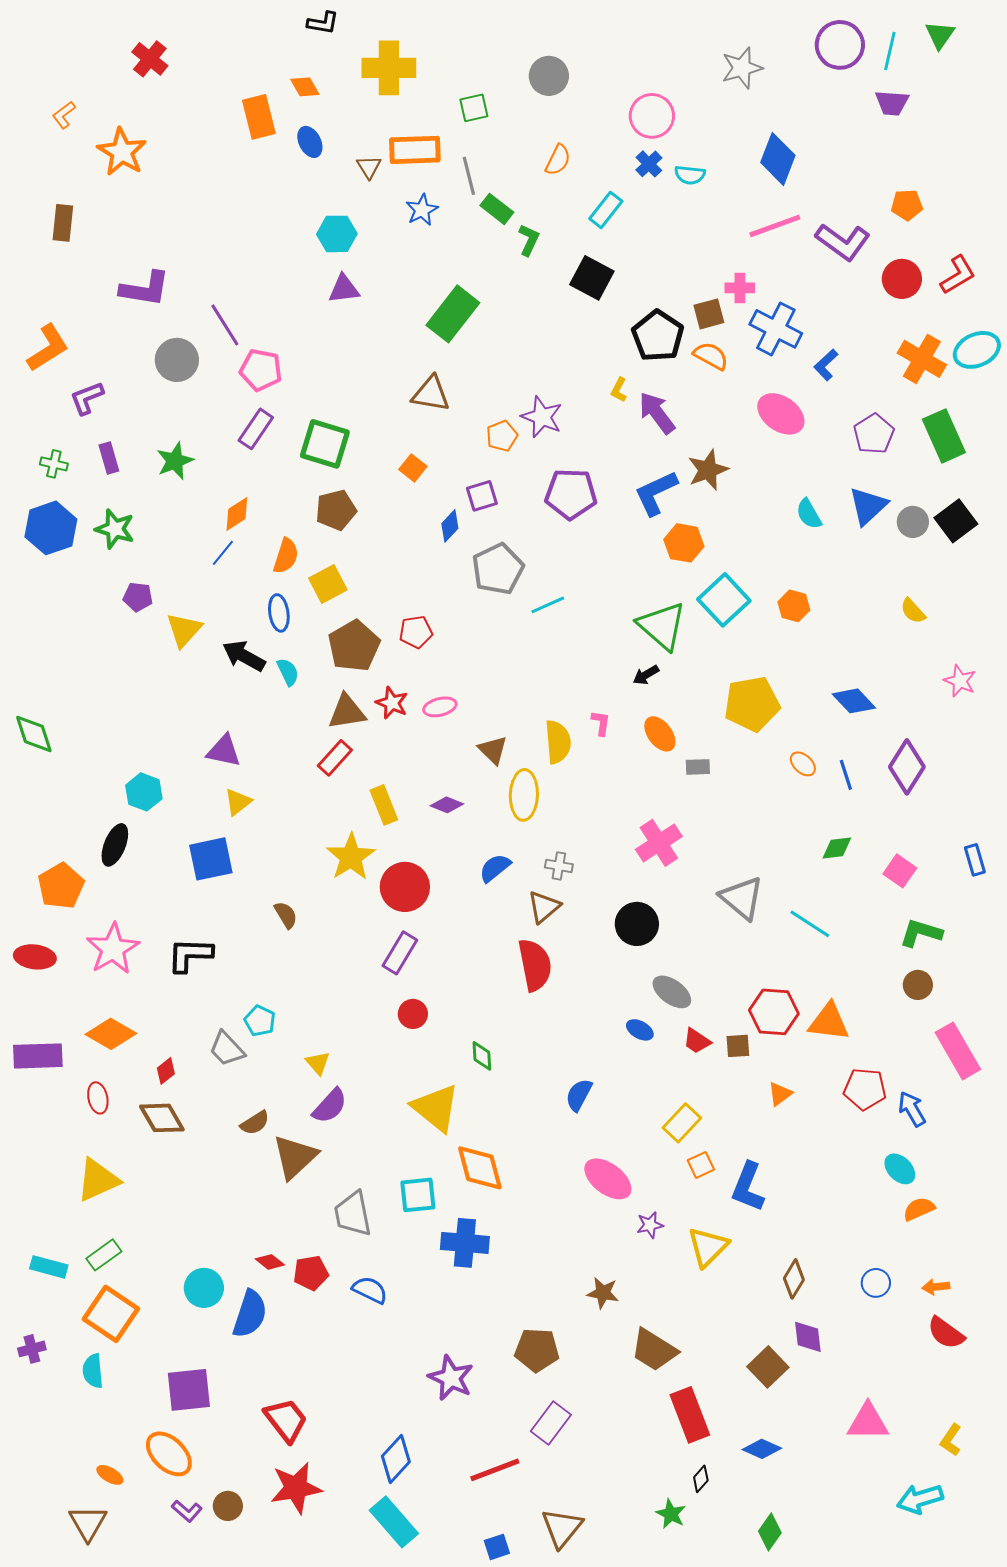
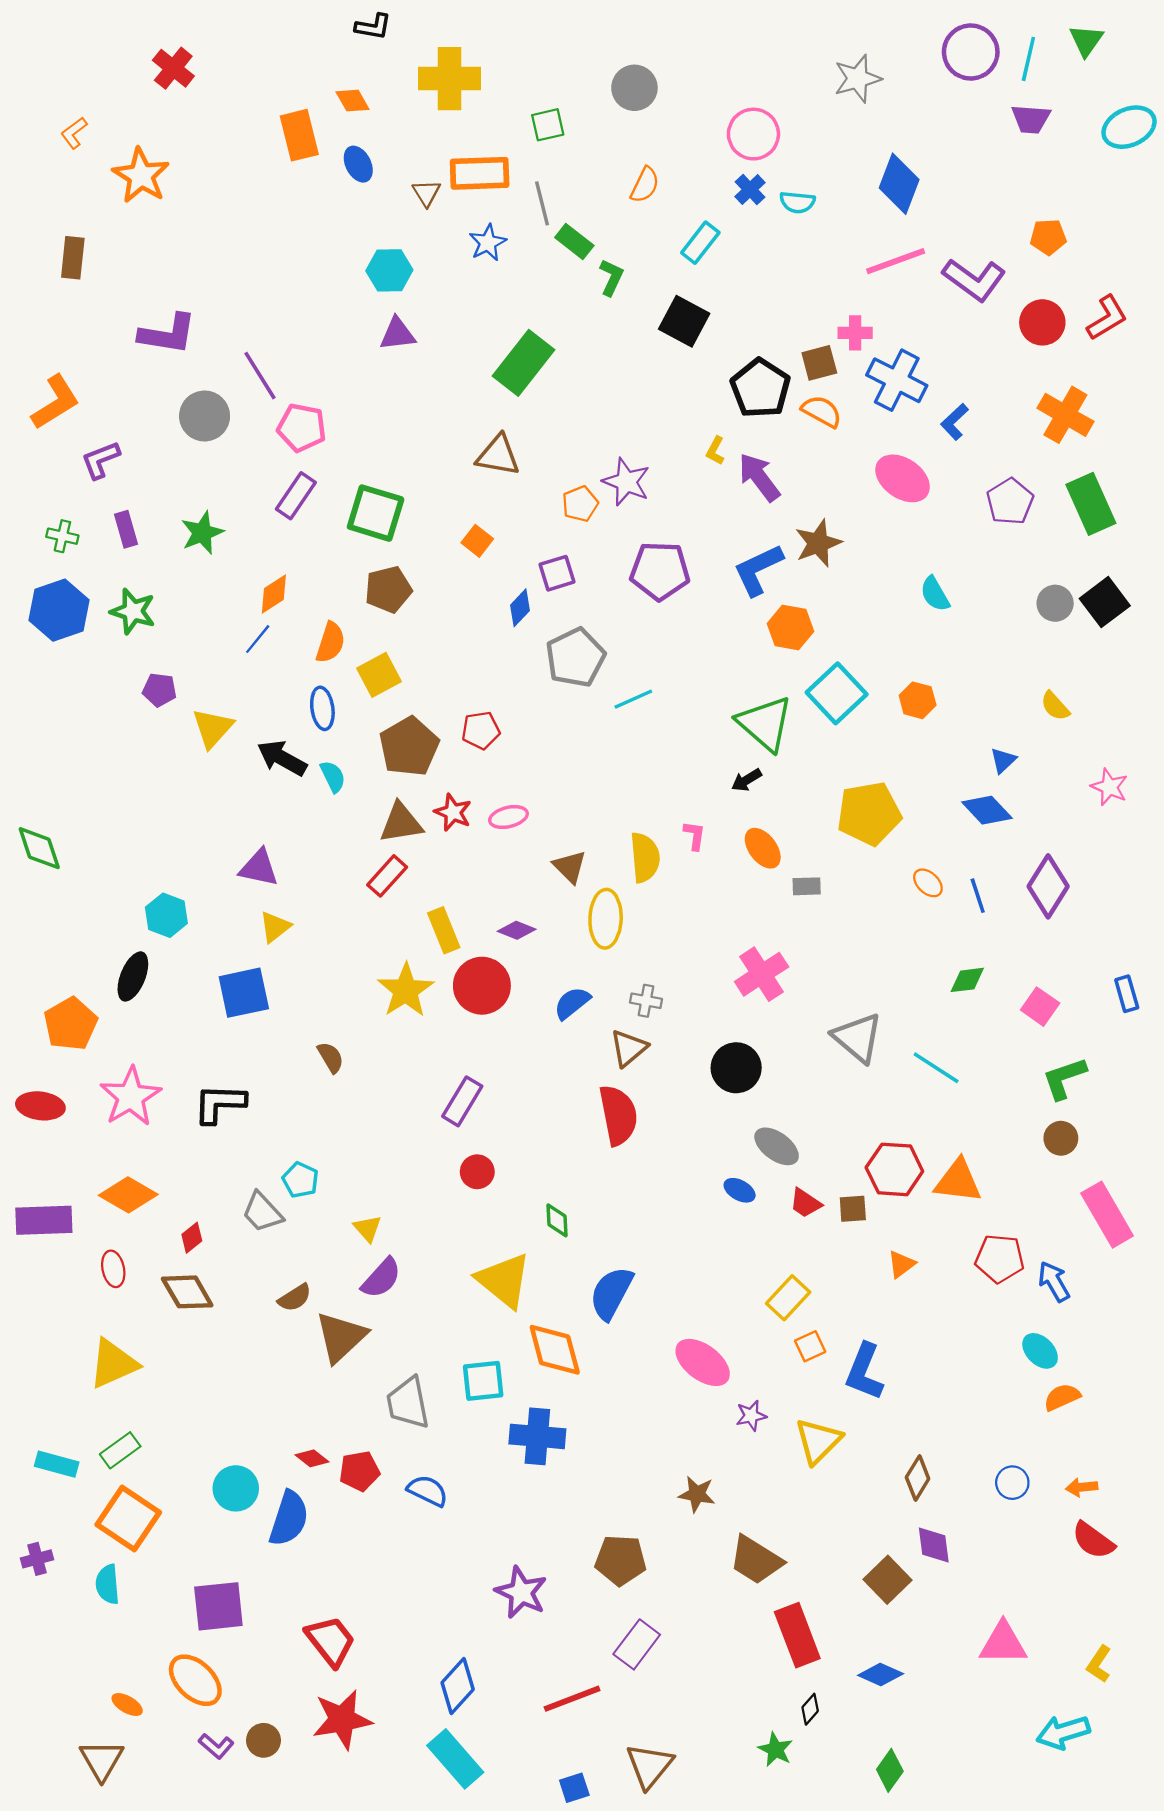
cyan ellipse: (977, 350) -> (1129, 127), moved
blue triangle: (868, 506) -> (1003, 760), moved, size x0.6
red circle: (405, 887) -> (482, 986), moved
green L-shape: (921, 933) -> (1064, 1078), turned -36
blue semicircle: (579, 1095) -> (611, 1293), moved, size x1.4

